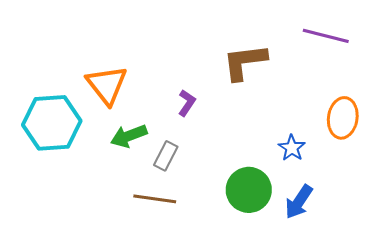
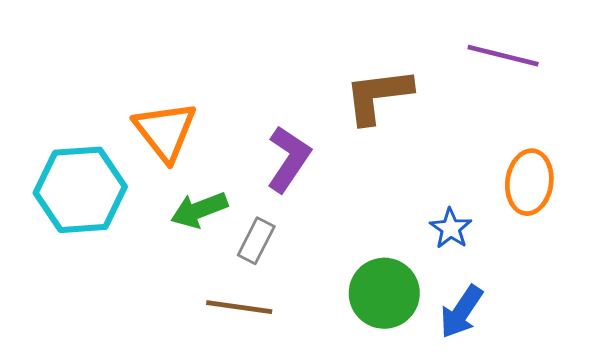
purple L-shape: (187, 103) -> (289, 159), size x1.6

